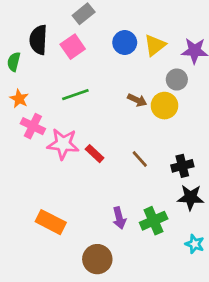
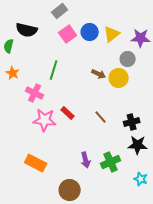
black semicircle: (38, 40) -> (27, 30), turned -80
pink square: (73, 47) -> (68, 34), moved
green line: (75, 95) -> (54, 70), turned -54
pink cross: (33, 126) -> (35, 93), moved
pink star: (63, 144) -> (45, 120), moved

